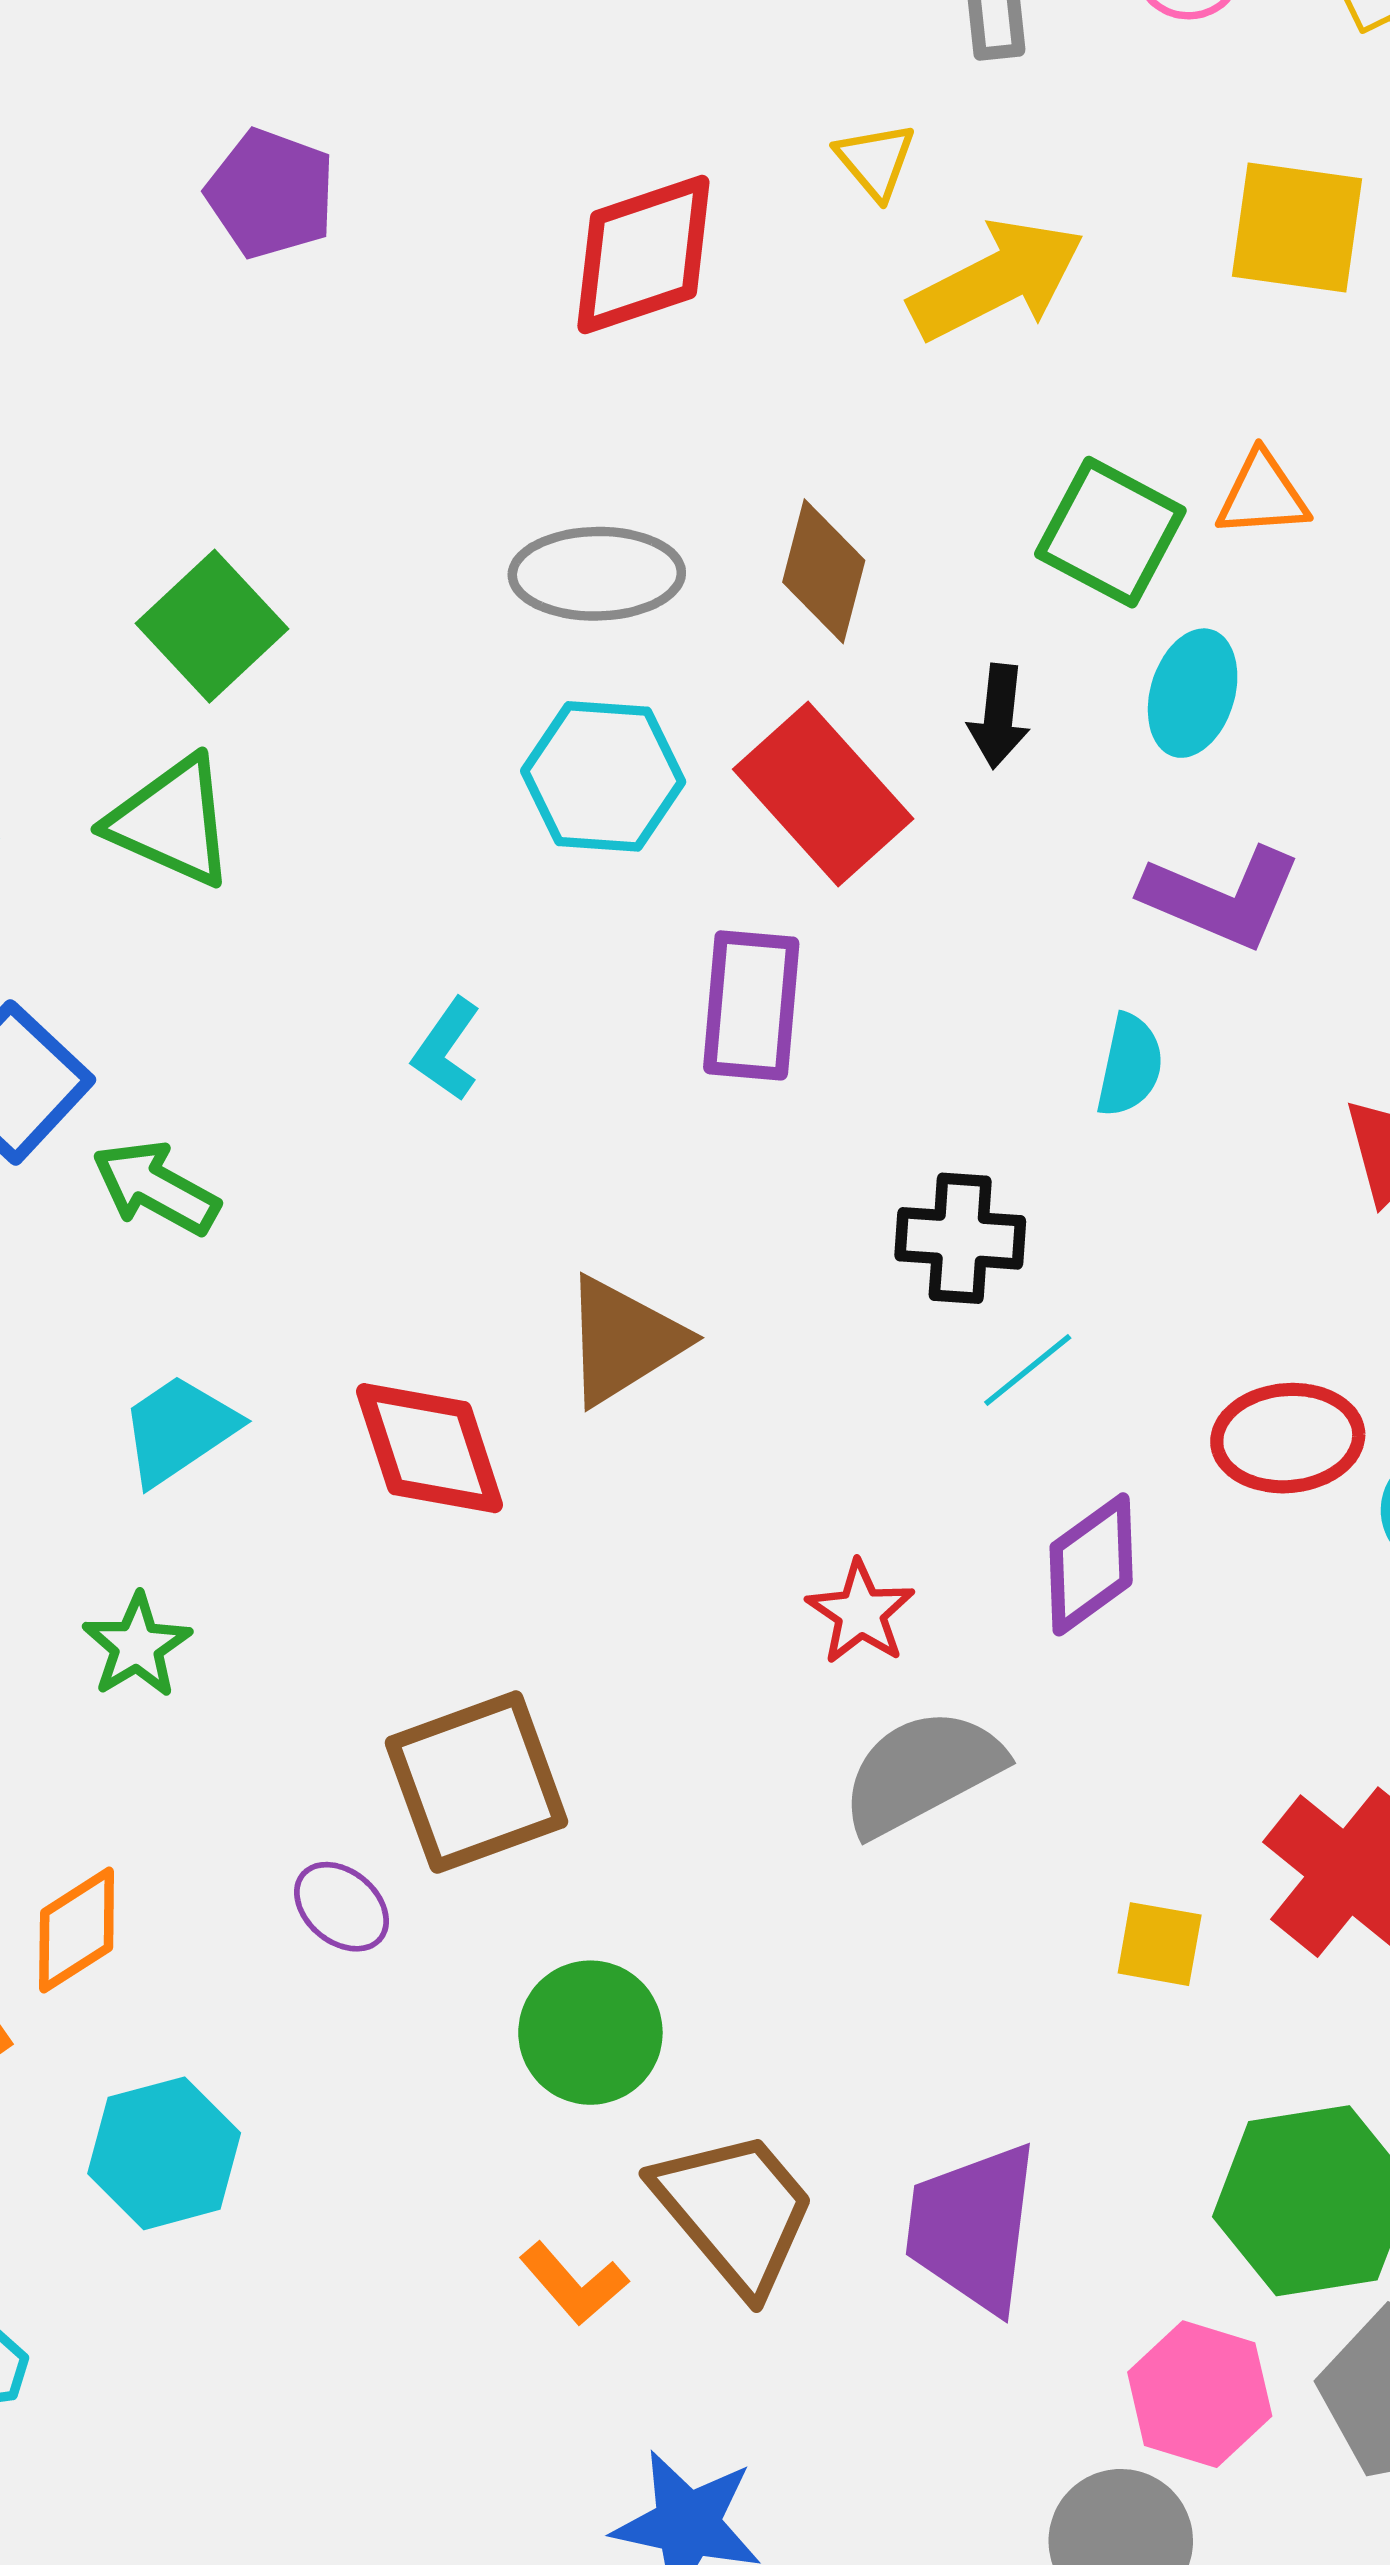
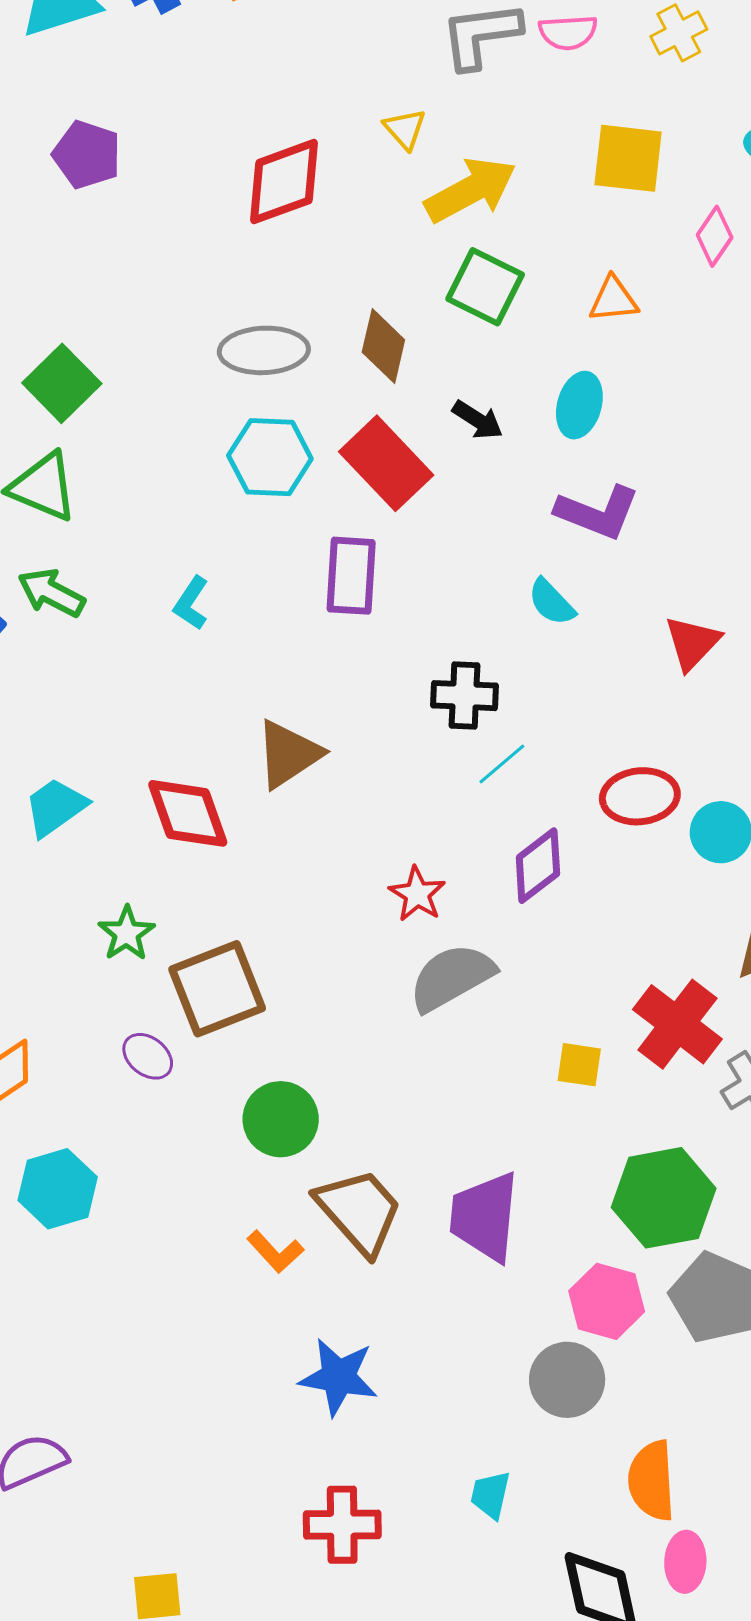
green square: (1110, 532) -> (485, 287), moved
black arrow: (999, 716) -> (478, 420), turned -62
cyan semicircle: (1130, 1065) -> (551, 602), turned 126
green arrow: (156, 1188) -> (51, 593), moved
green star: (137, 1646) -> (127, 933), moved

